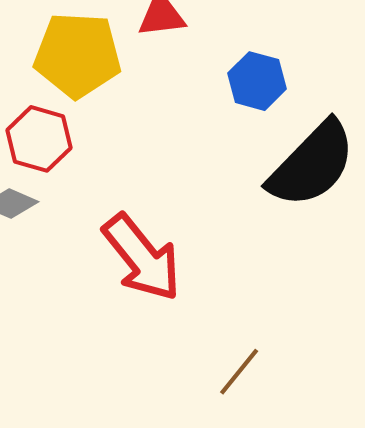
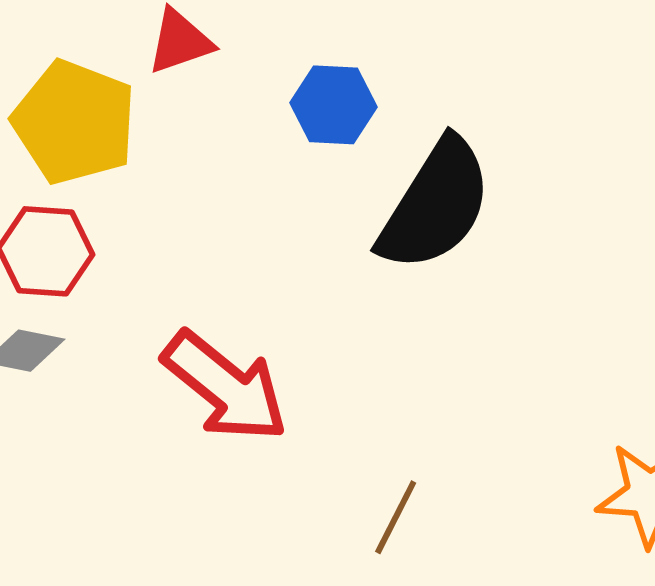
yellow pentagon: (78, 55) -> (74, 122), turned 30

